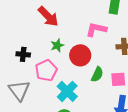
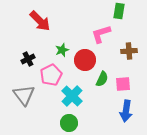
red arrow: (48, 16) -> (40, 21), moved
pink L-shape: (96, 29) -> (101, 34), turned -30
black cross: (23, 54) -> (28, 59), turned -32

